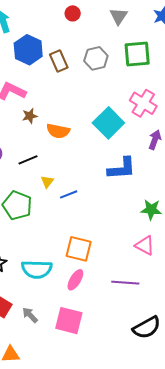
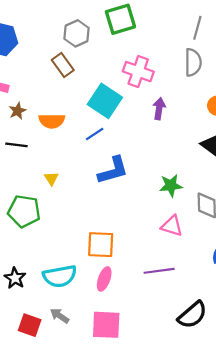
brown rectangle: (59, 61) -> (63, 65), moved
black line: (28, 160) -> (16, 145), moved, turned 42
blue L-shape: (122, 168) -> (113, 170), moved
blue line: (69, 194) -> (95, 134), moved
gray arrow: (30, 315) -> (60, 316), moved

